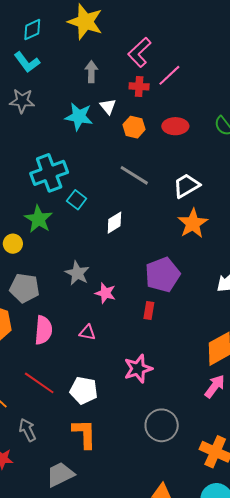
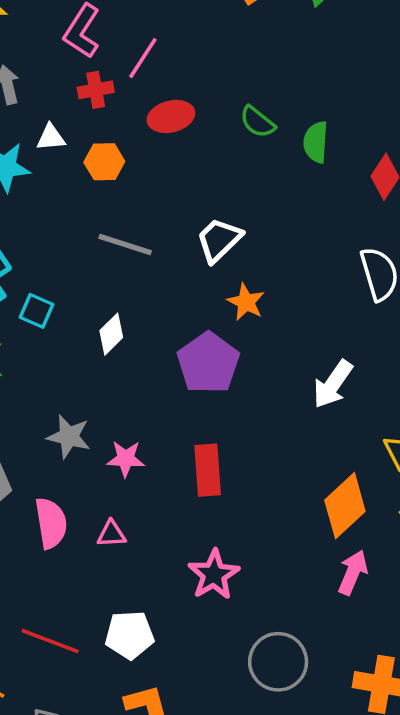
white triangle: (108, 106) -> (51, 137), turned -42
red ellipse: (175, 126) -> (171, 116), moved
orange star: (193, 223) -> (246, 302), size x0.7
purple pentagon: (163, 275) -> (208, 363), moved
red rectangle: (149, 310) -> (208, 470), size x1.6
pink semicircle: (43, 330) -> (51, 523), moved

